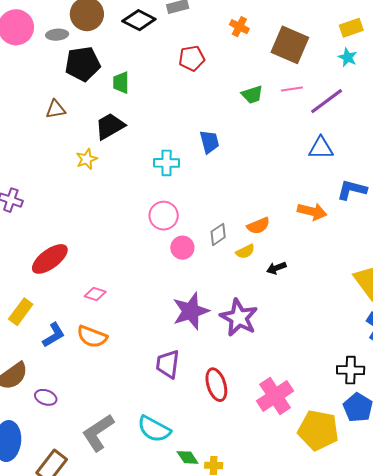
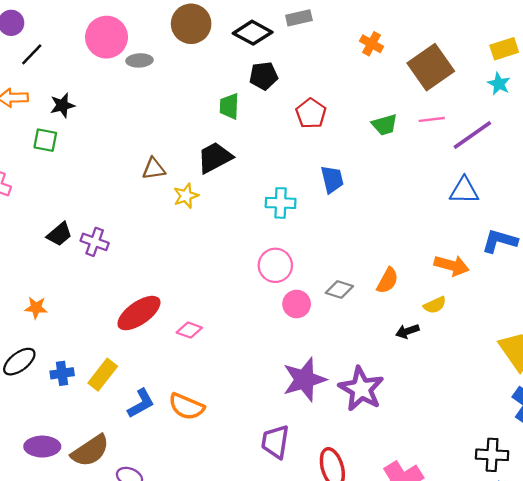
gray ellipse: (57, 35) -> (139, 60), moved
brown square: (290, 45) -> (431, 67), turned 30
red pentagon: (192, 58) -> (311, 113), moved, turned -30
black pentagon: (83, 64) -> (264, 76), moved, size x0.7
brown triangle: (56, 109) -> (154, 169), moved
orange semicircle: (258, 226) -> (387, 281), turned -40
gray diamond: (218, 234) -> (339, 290), turned 50
yellow semicircle: (245, 251) -> (435, 305), moved
pink diamond: (95, 294) -> (189, 330), moved

